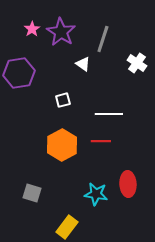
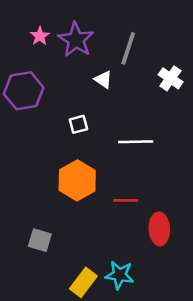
red line: (101, 141) -> (126, 200), moved
cyan star: (96, 194) -> (119, 275), moved

